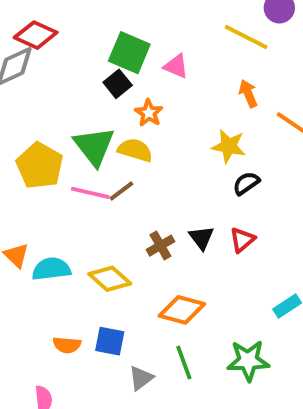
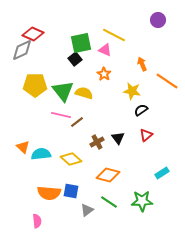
yellow line: (246, 37) -> (114, 35), moved
green square: (129, 53) -> (81, 43), turned -35
orange star: (149, 113) -> (104, 74), moved
yellow pentagon: (40, 166) -> (35, 85), moved, turned -30
brown line: (121, 191) -> (77, 122), moved
red triangle: (242, 240) -> (146, 135), moved
orange semicircle: (67, 345) -> (49, 193), size x1.6
green line: (184, 363) -> (109, 202), turned -36

